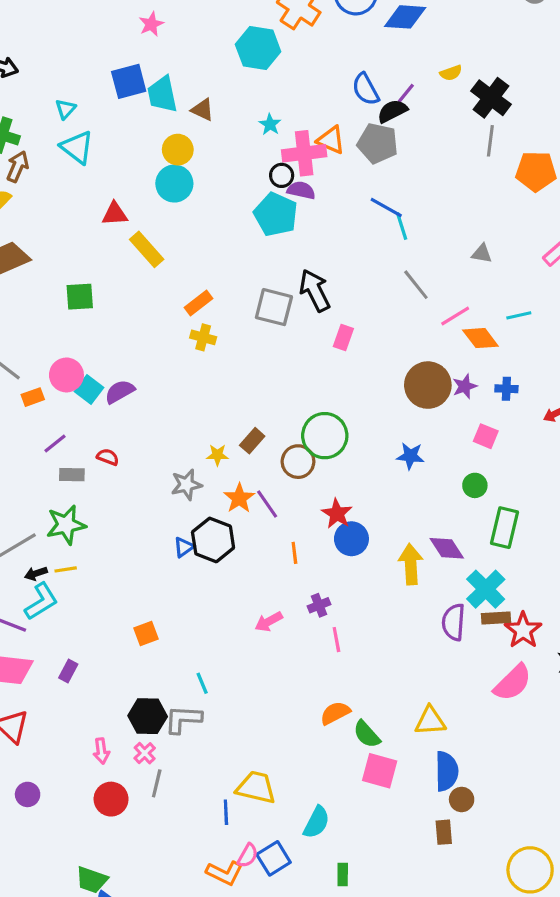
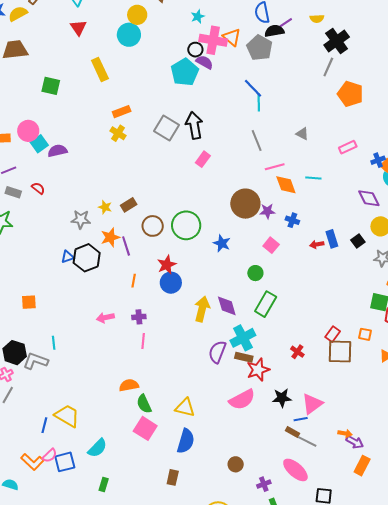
red triangle: (115, 214) -> (78, 28), moved, turned 42
green circle: (325, 436) -> (186, 225), moved
brown circle: (462, 799) -> (236, 464), moved

